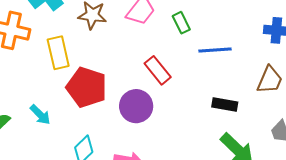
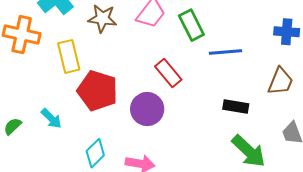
green rectangle: (181, 23) -> (191, 25), size x1.4

